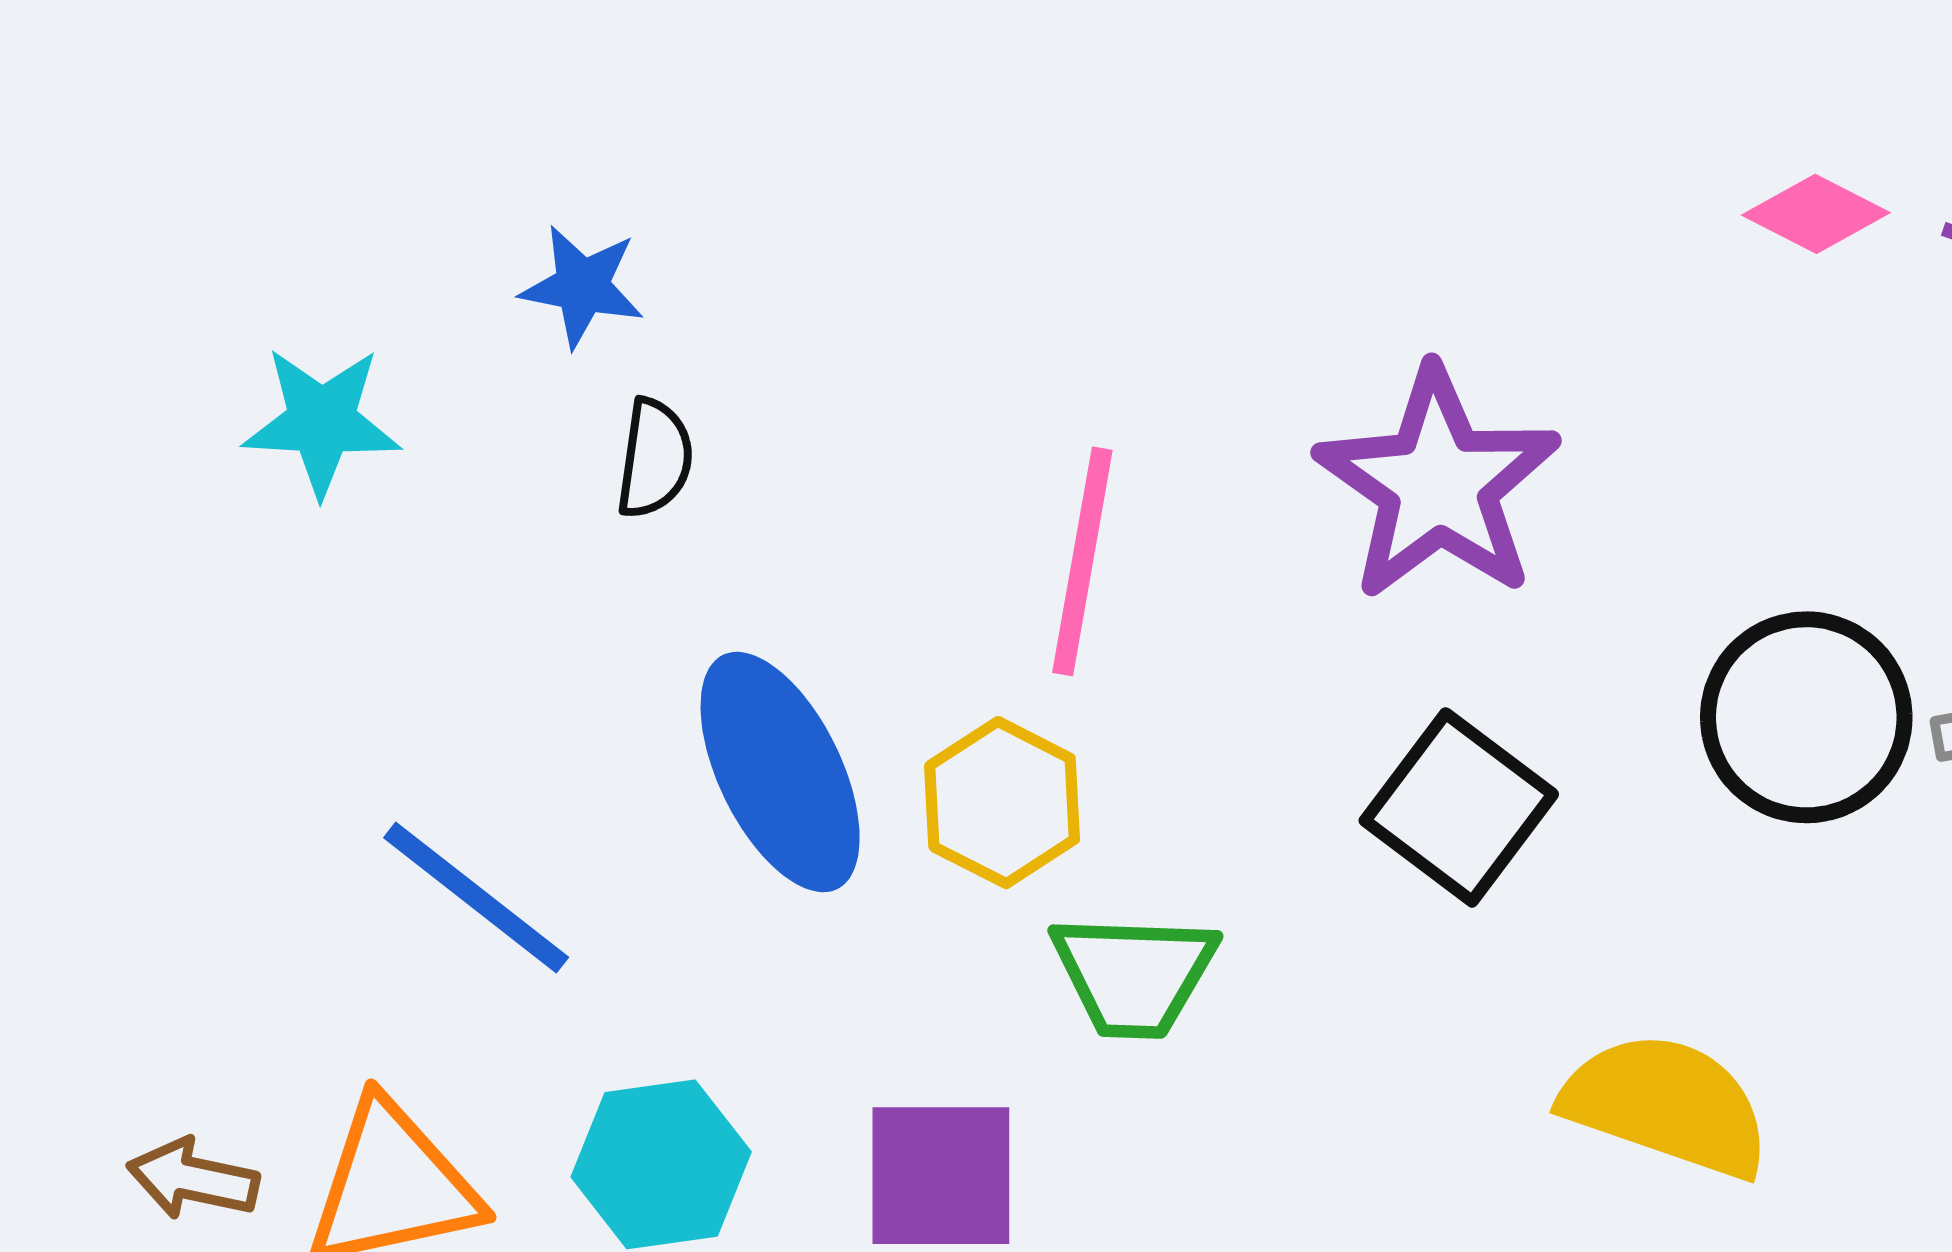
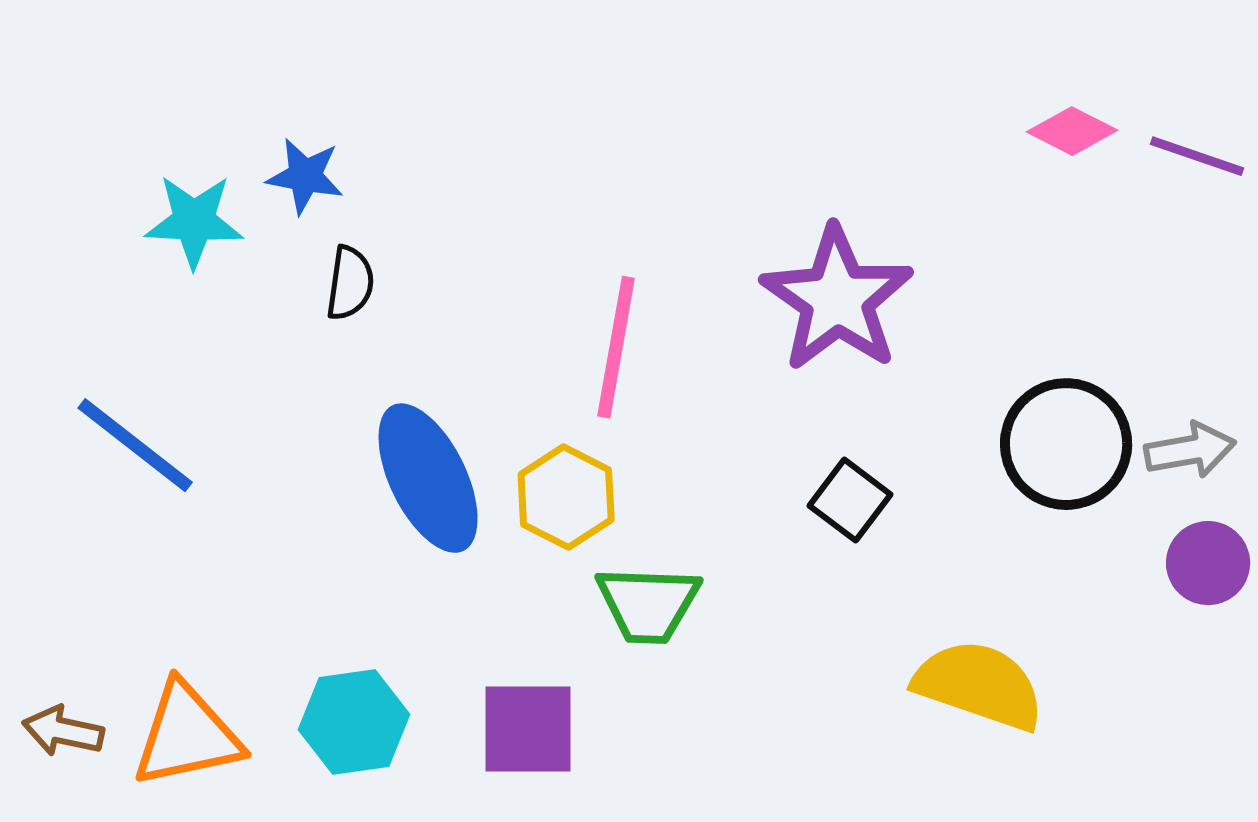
cyan star: (322, 421) -> (194, 221), moved
black square: (1459, 807) -> (850, 500), size x0.7
blue line: (476, 897) -> (135, 445), moved

